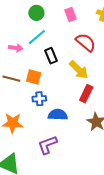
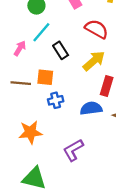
pink arrow: (16, 48) -> (20, 48), turned -56
yellow arrow: (79, 70) -> (94, 61), turned -75
blue semicircle: (58, 115) -> (91, 108), moved

